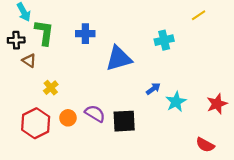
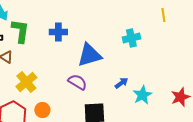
yellow line: (199, 15) -> (163, 15), turned -64
yellow cross: (51, 88) -> (26, 82), size x1.5
purple semicircle: (95, 114) -> (77, 82), moved

